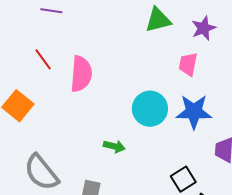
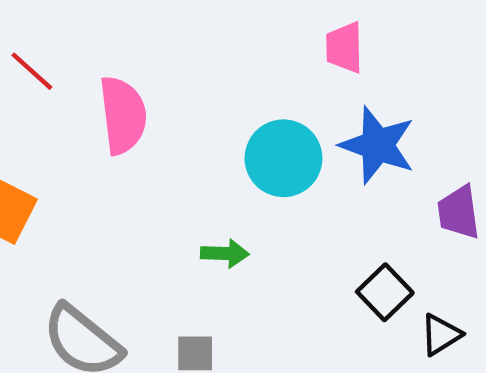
red line: (43, 59) -> (32, 71), moved
blue star: (194, 112) -> (377, 145), turned 30

